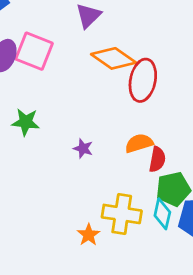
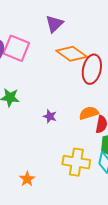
orange star: (88, 235) -> (27, 179), moved

